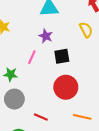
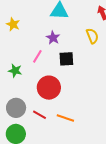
red circle: (66, 87) -> (49, 88), moved
gray circle: (14, 99) -> (16, 108), moved
orange line: (82, 117) -> (65, 118), moved

